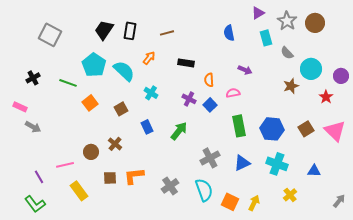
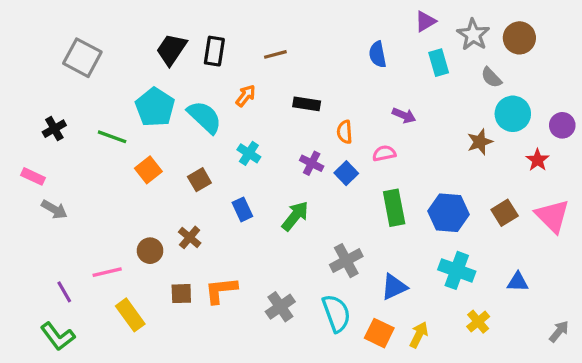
gray semicircle: (287, 53) -> (491, 77), moved
blue triangle: (242, 163) -> (394, 287), moved

